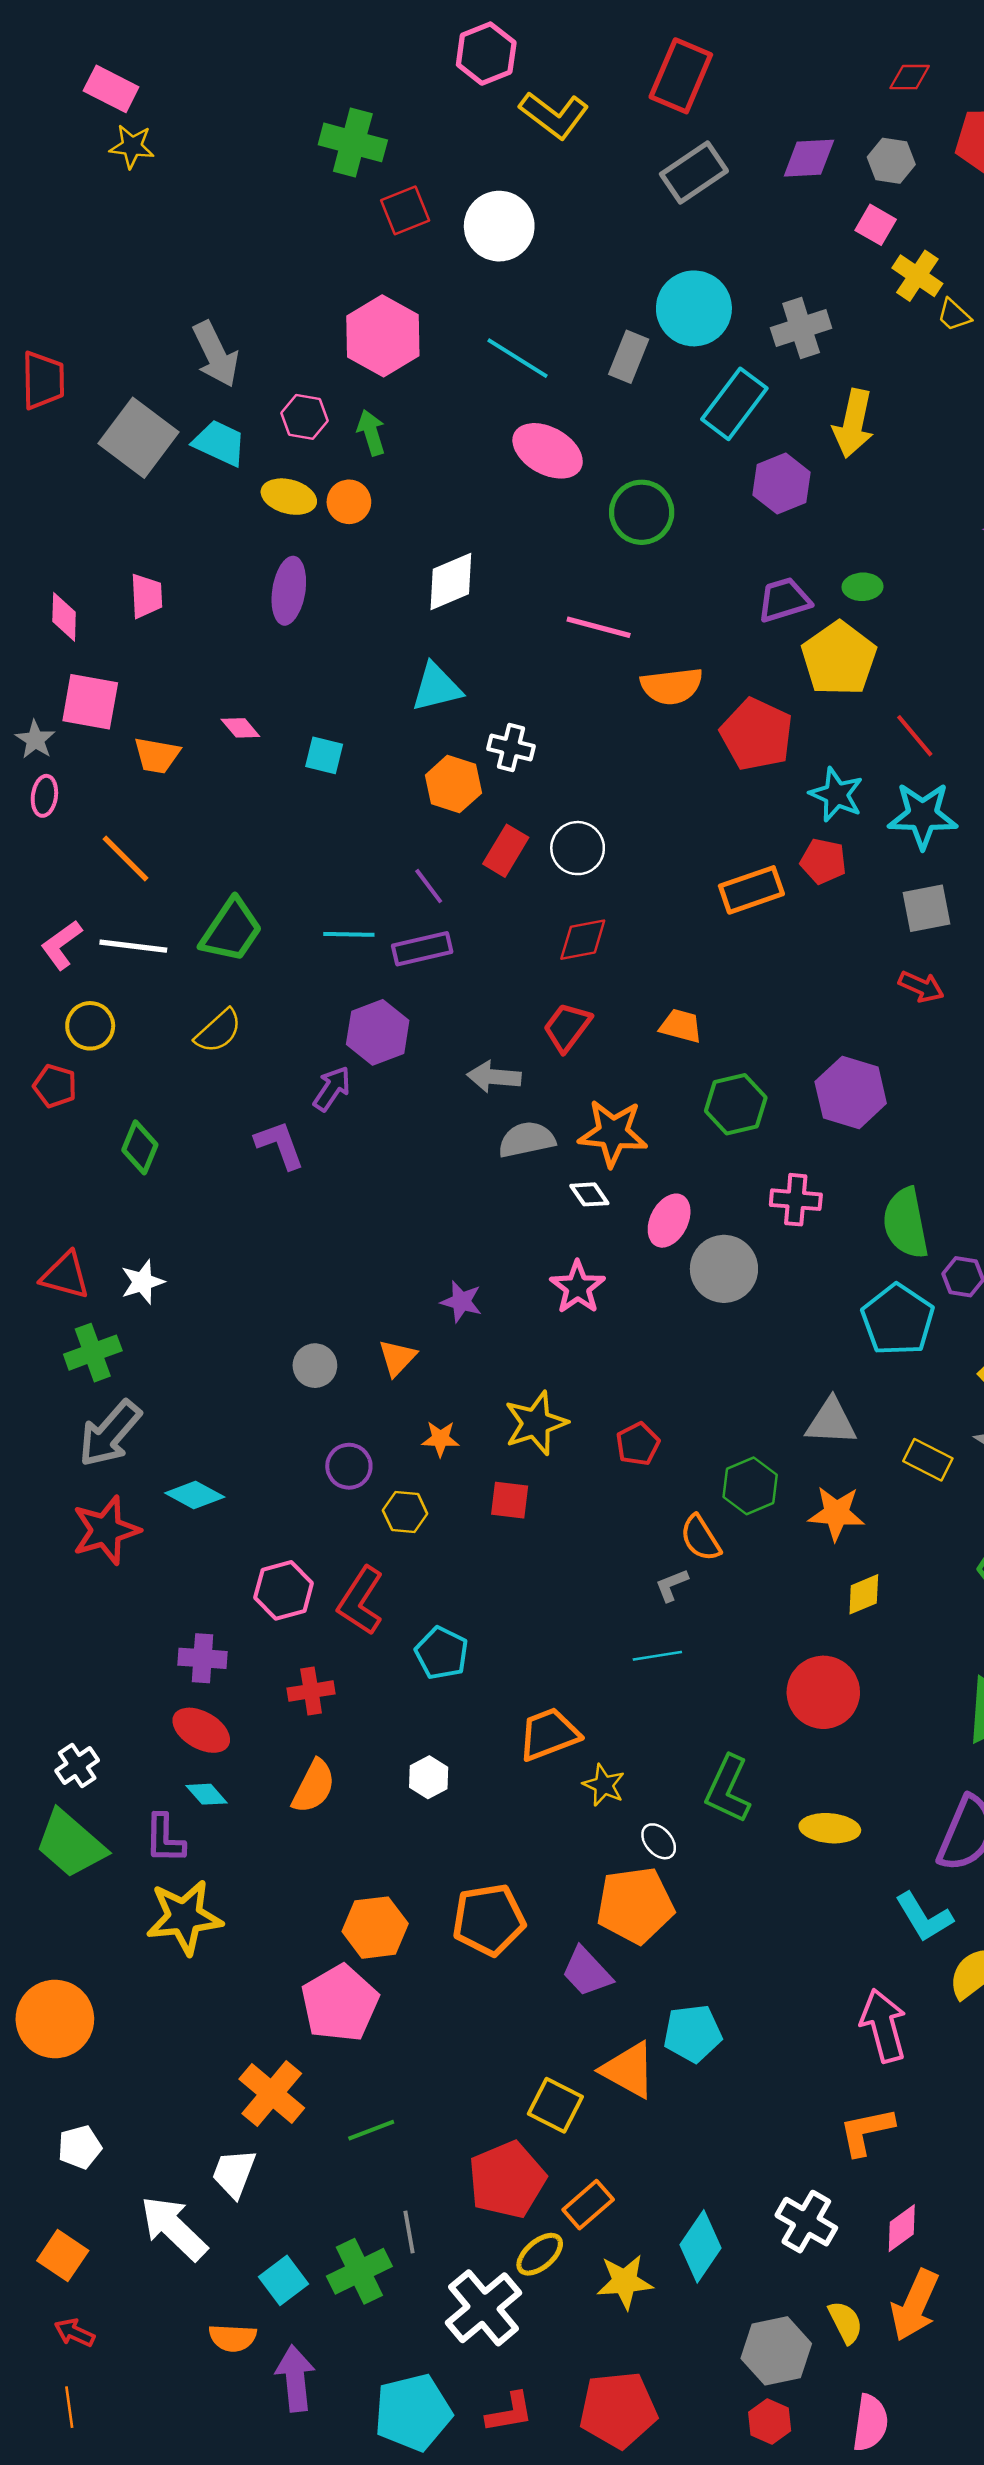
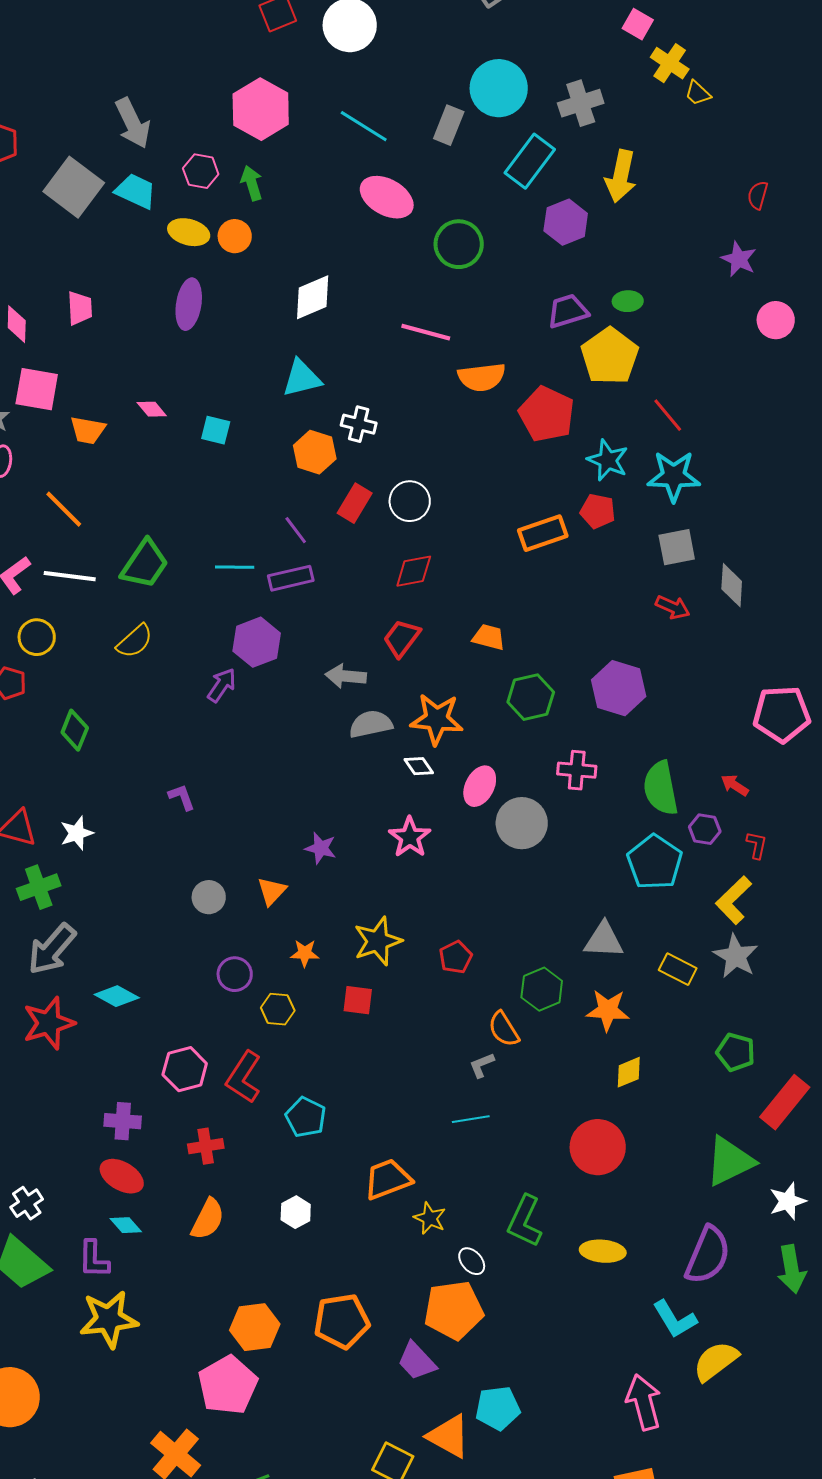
purple L-shape: (280, 1145) -> (182, 797), moved, size x0.7

